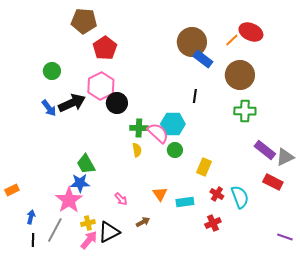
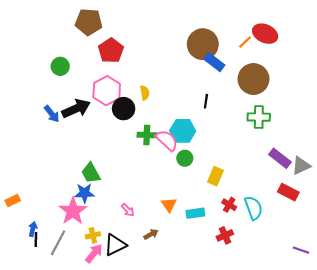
green circle: (52, 71) -> (60, 66), moved
yellow semicircle: (137, 150) -> (145, 93), moved
black line: (33, 240) -> (36, 240), moved

